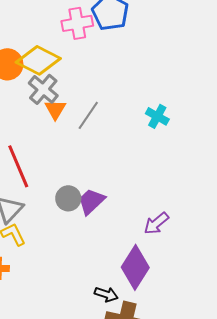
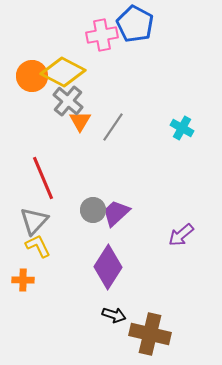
purple diamond: (135, 267) -> (108, 267), moved
black arrow: (106, 294) -> (114, 315), moved

